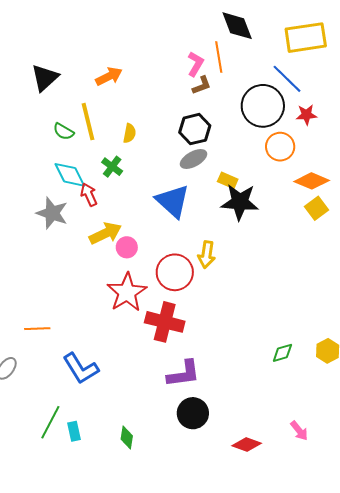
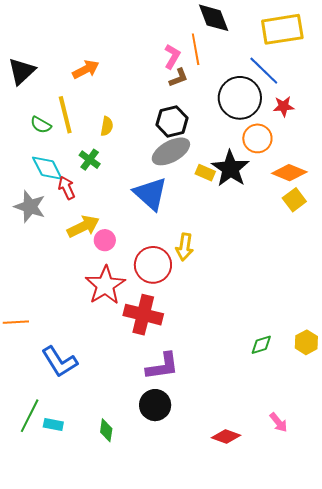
gray ellipse: (194, 159) -> (171, 151), size x1.4
black star: (240, 202) -> (230, 169), moved, turned 30
black circle: (193, 413) -> (155, 405), moved
cyan rectangle: (74, 431) -> (53, 425), turned -66

